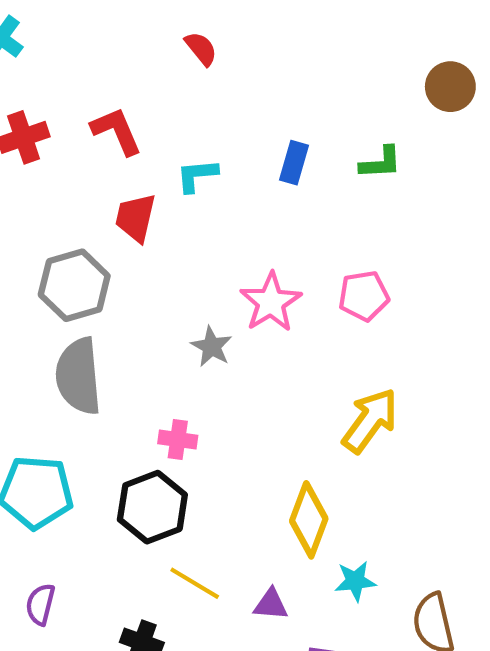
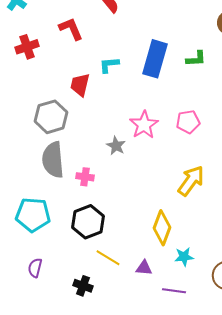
red L-shape: (116, 131) -> (71, 29), moved
blue rectangle: (294, 163) -> (155, 59), size x1.8
pink cross: (178, 440) -> (85, 177), moved

